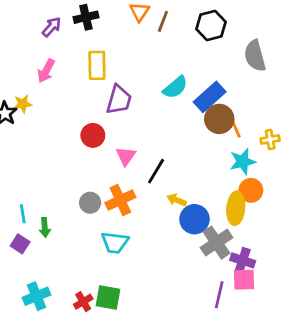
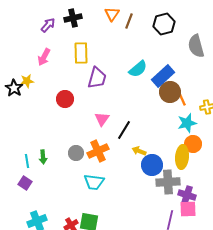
red circle: (93, 135) -> (65, 99), moved
green arrow: (45, 227) -> (43, 157), moved
gray cross: (216, 243) -> (168, 182), turned 30

